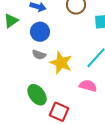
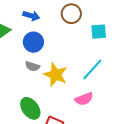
pink semicircle: (88, 86) -> (84, 99), turned 144

